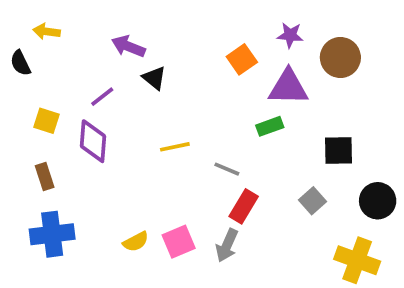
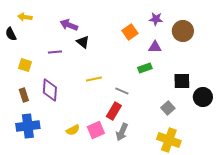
purple triangle: (288, 87) -> (155, 47), size x0.6
purple line: (102, 97) -> (55, 52), turned 32
purple diamond: (93, 141) -> (50, 90), moved
black circle: (378, 201) -> (203, 97), moved
red rectangle: (244, 206) -> (114, 111), moved
yellow cross: (357, 260) -> (169, 140), moved

